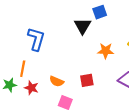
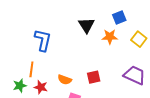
blue square: (100, 12) -> (119, 18), moved
orange star: (106, 51) -> (110, 37), moved

